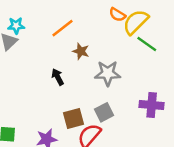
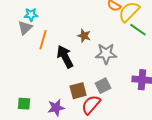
orange line: (62, 28) -> (43, 40), moved, turned -36
black arrow: (58, 77) -> (65, 57), size x1.6

